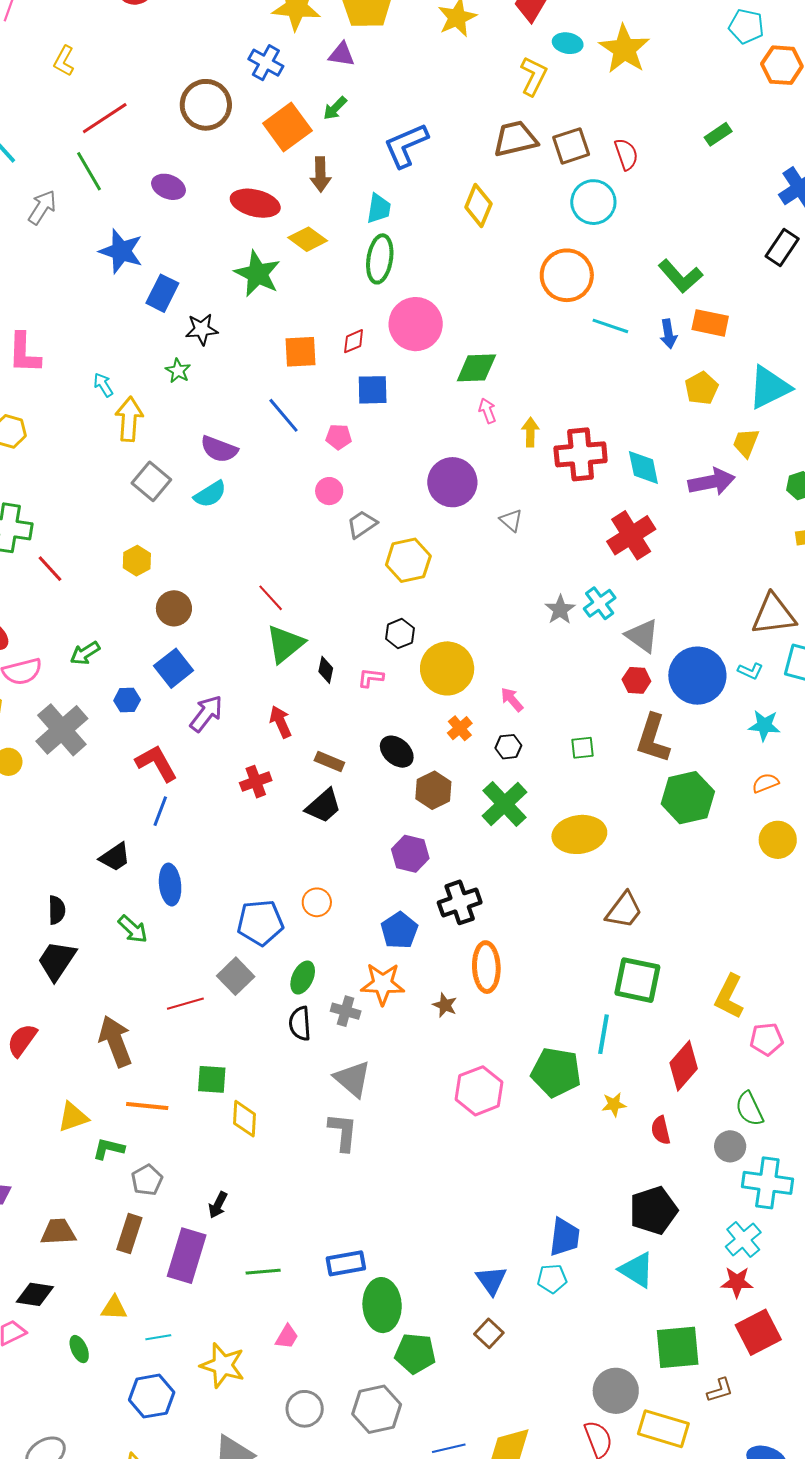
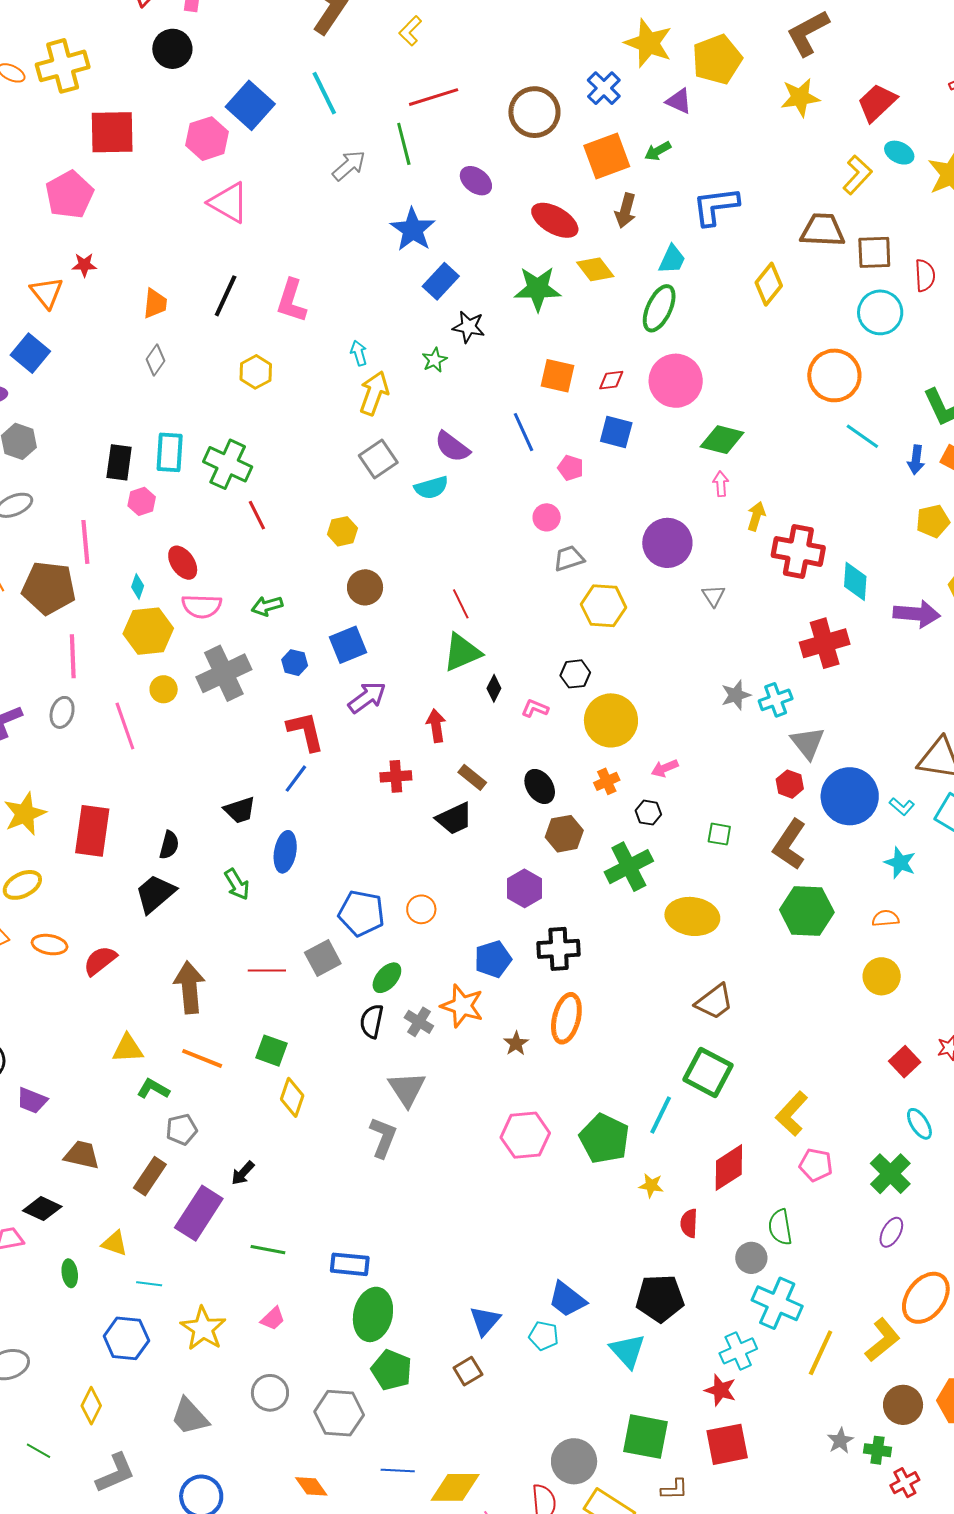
green star: (258, 274) -> (538, 289), turned 30
pink arrow: (512, 700) -> (665, 768), turned -88
blue trapezoid: (564, 1237) -> (567, 1299), turned 105

